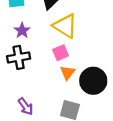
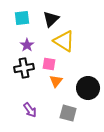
pink square: (61, 53) -> (49, 64), moved, turned 32
orange triangle: (68, 73) -> (56, 81), moved

